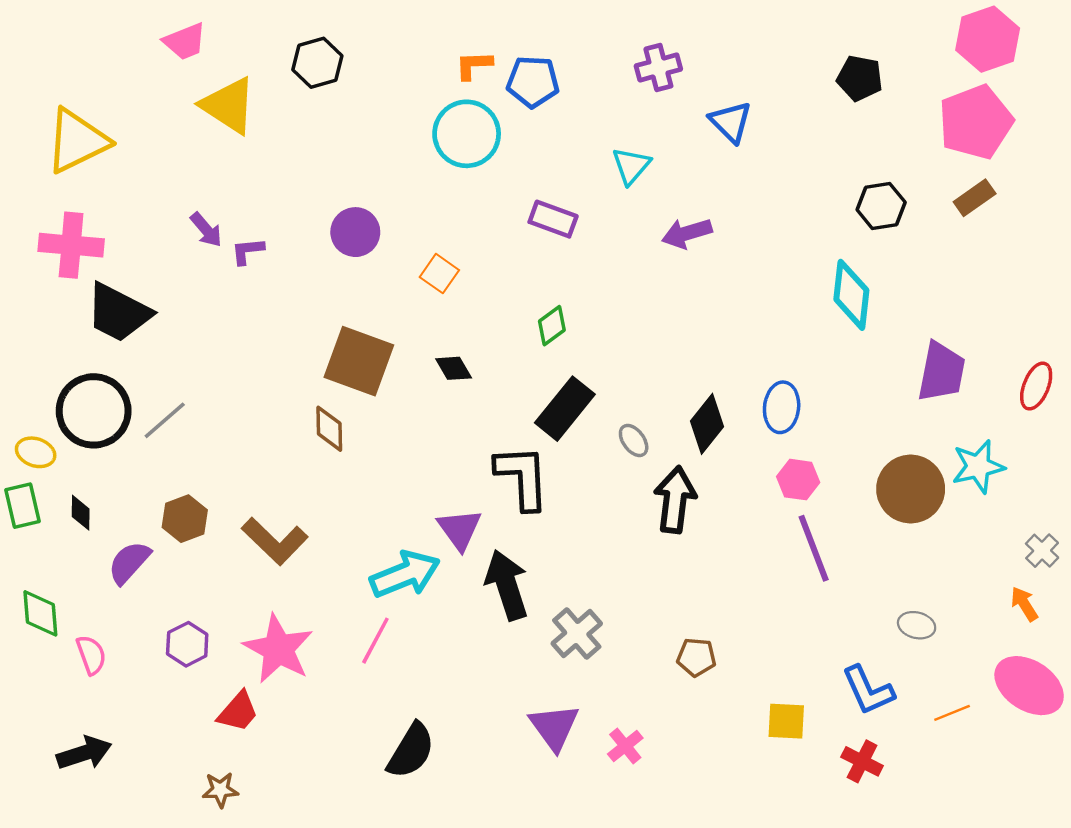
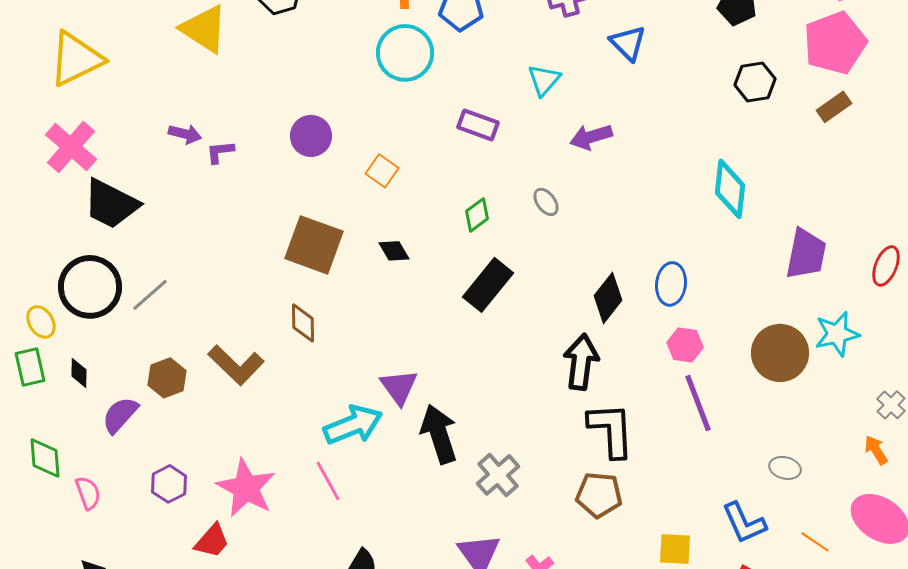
black hexagon: (881, 206) -> (755, 82), moved
purple arrow: (206, 230) -> (185, 134), turned -36
pink cross: (71, 245) -> (71, 147), turned 36
brown diamond: (329, 429) -> (303, 323), moved
gray ellipse: (634, 440) -> (546, 202), moved
yellow ellipse: (36, 452) -> (41, 322), turned 40
black L-shape: (522, 477) -> (611, 430), moved
brown L-shape: (275, 541) -> (236, 365), moved
pink line: (375, 641) -> (328, 481), turned -57
brown pentagon: (696, 657) -> (599, 495), size x1.4
orange line: (952, 713) -> (815, 542), turned 56

